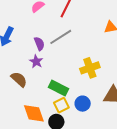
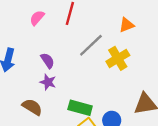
gray line: (61, 37) -> (91, 45), moved
yellow cross: (90, 68) -> (118, 58), moved

